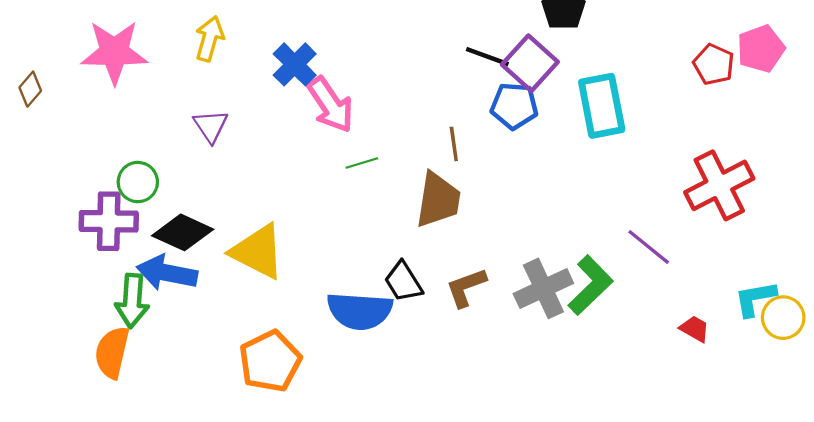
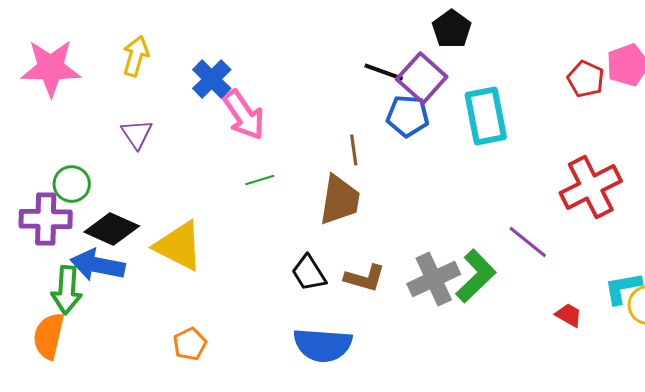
green line: (362, 163) -> (260, 180), moved
brown L-shape: (466, 287) -> (365, 278), turned -144
blue semicircle: (360, 311) -> (323, 345), moved
orange pentagon: (270, 361) -> (190, 344), size x0.6

